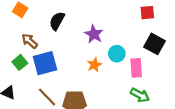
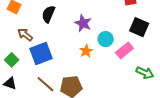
green square: (20, 62) -> (12, 60), moved
pink rectangle: (136, 68) -> (124, 50), turned 60
green arrow: (140, 95) -> (145, 73), moved

